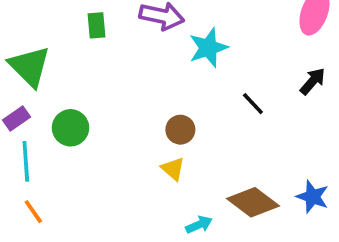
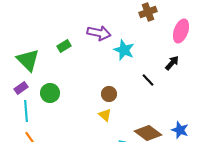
green rectangle: (97, 25) -> (64, 46), moved, turned 64
cyan star: (208, 48) -> (124, 50), turned -30
black arrow: (313, 81) -> (172, 63), moved

